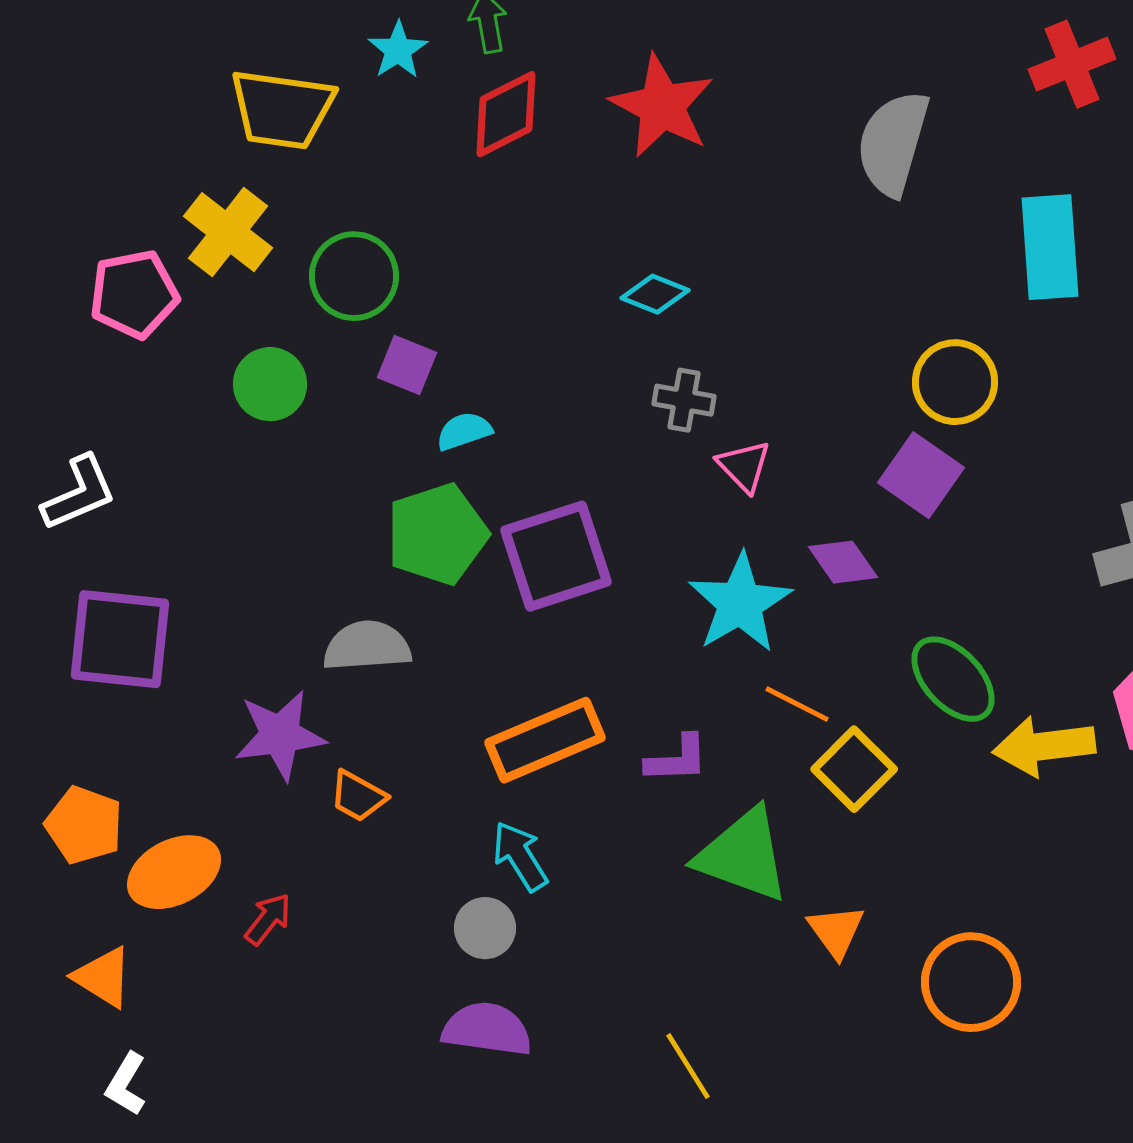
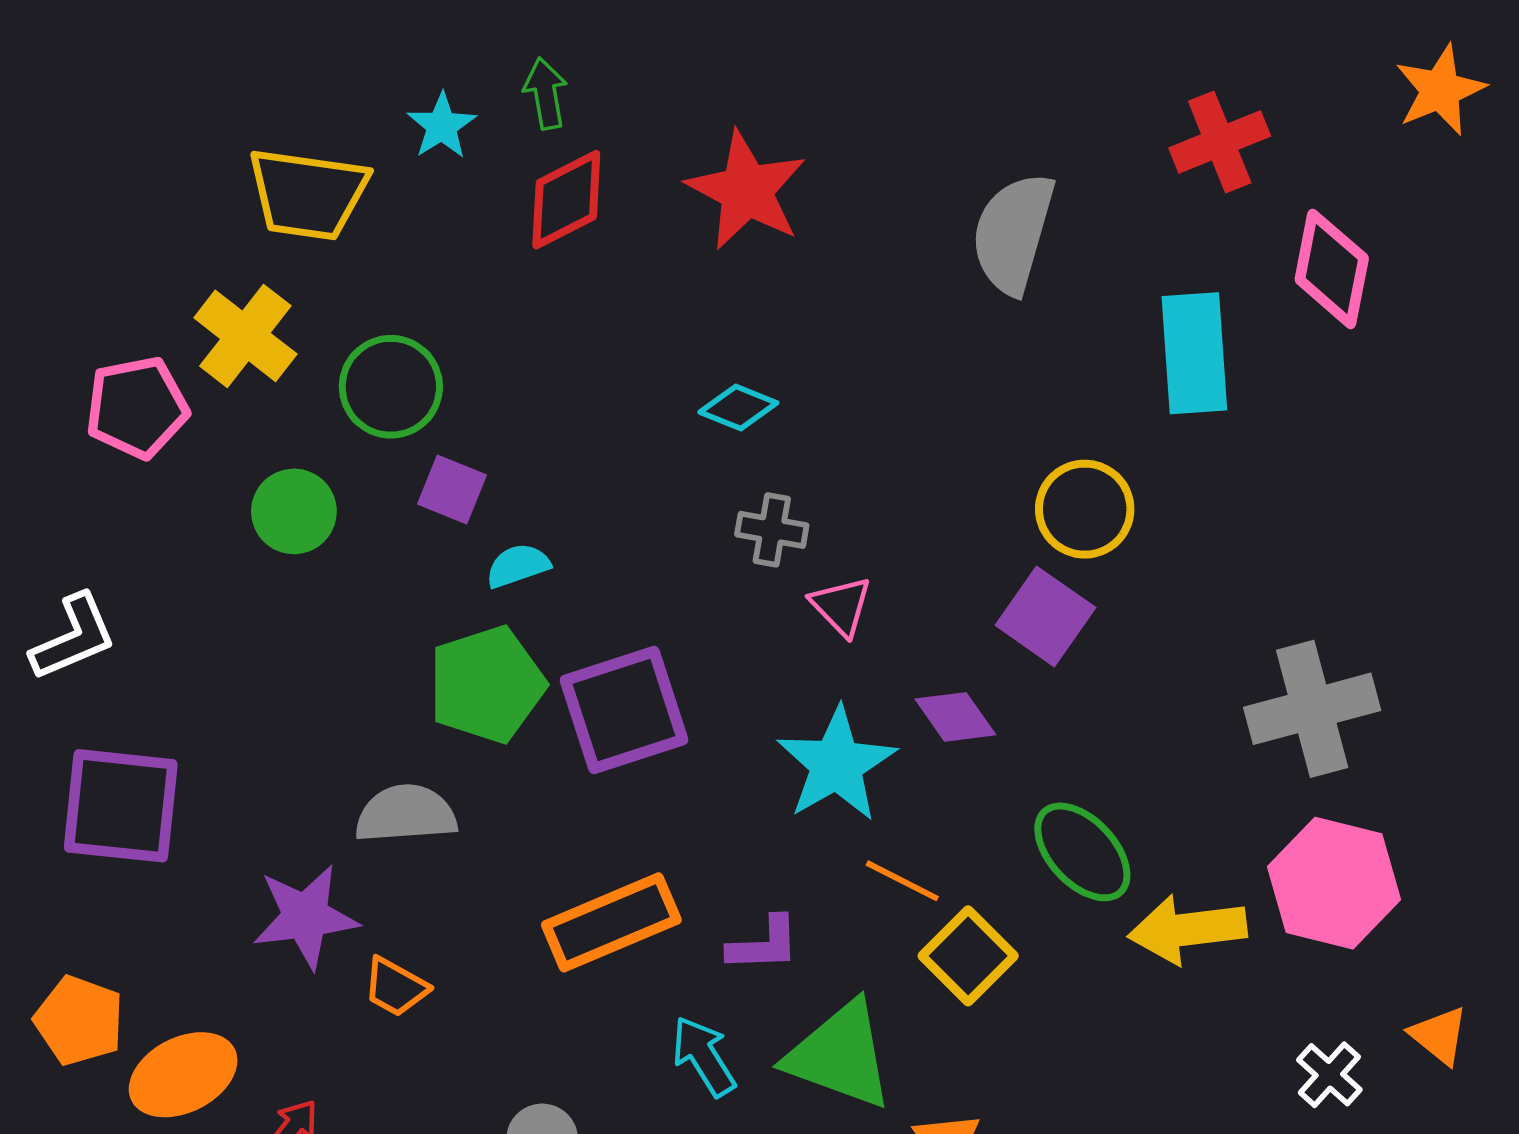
cyan arrow: (520, 856) -> (704, 1056), moved

